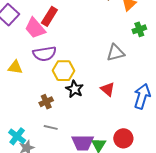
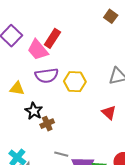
yellow hexagon: (63, 71) -> (75, 82), moved
black star: (75, 89) -> (34, 111), moved
gray line: (51, 127) -> (61, 154), moved

